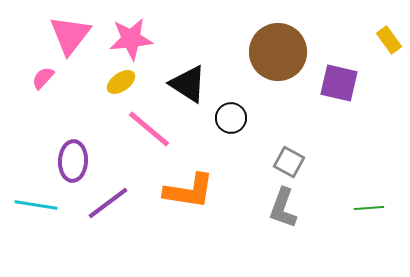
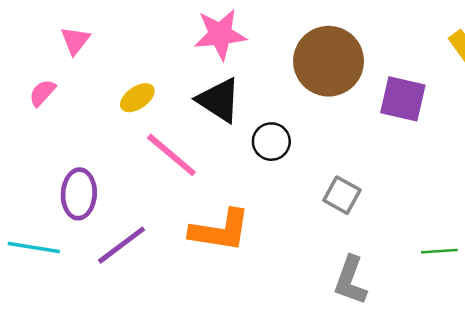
pink triangle: (70, 35) -> (75, 40), size x0.6
pink star: (131, 39) -> (220, 34), moved
gray L-shape: (283, 208) -> (350, 280), moved

